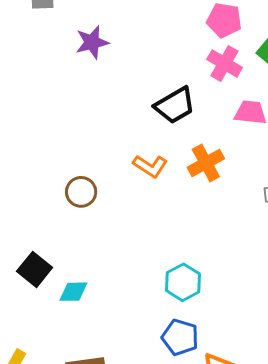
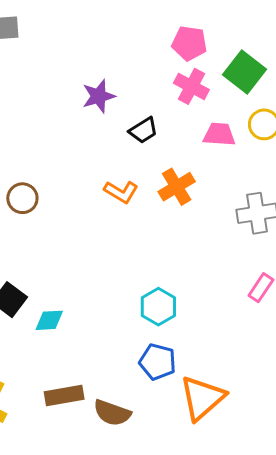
purple star: (92, 42) -> (99, 96), moved
black trapezoid: (175, 105) -> (143, 130), size x0.7
brown circle: (81, 192) -> (22, 198), moved

